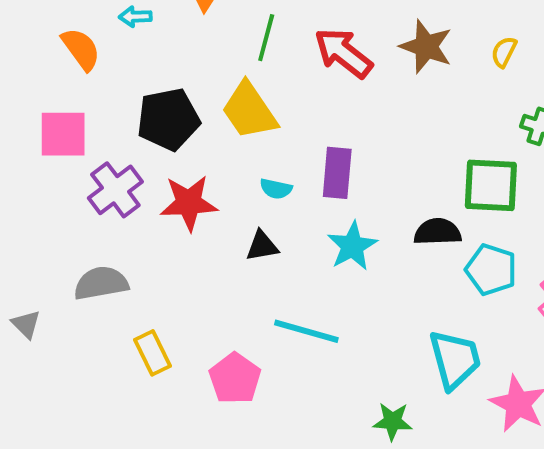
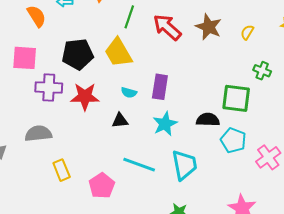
purple cross: (115, 190) -> (49, 88), turned 36
cyan trapezoid: (455, 359) -> (184, 165), moved

